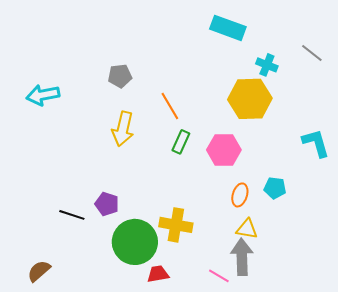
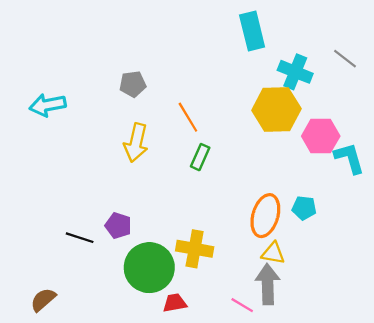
cyan rectangle: (228, 28) -> (252, 31), turned 56
cyan cross: (267, 65) -> (295, 72), size x1.4
pink hexagon: (224, 150) -> (321, 136), moved
orange ellipse: (240, 195) -> (265, 216), size x1.6

